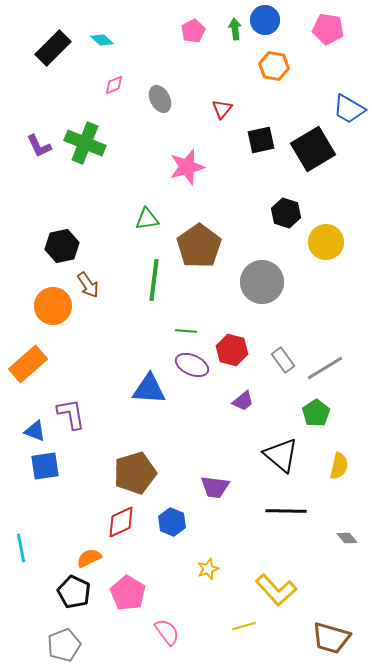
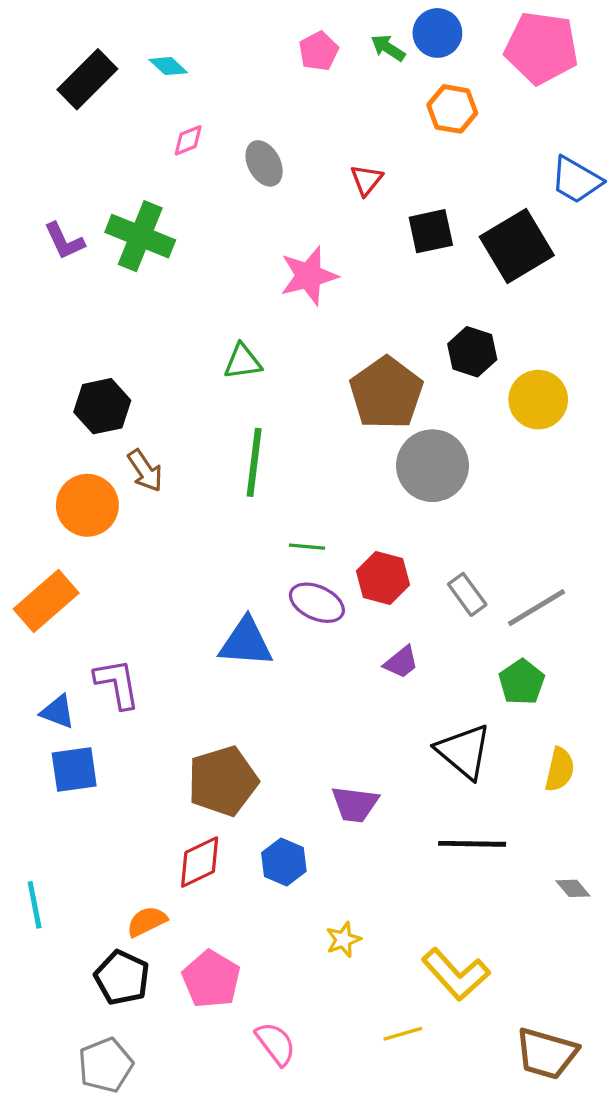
green arrow: (235, 29) -> (388, 48), turned -50
pink pentagon: (328, 29) -> (541, 48), size x1.4
brown pentagon: (199, 246) -> (386, 393), moved

